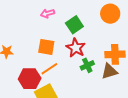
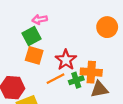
green square: (74, 25) -> (31, 36), moved
orange cross: (115, 54) -> (91, 72), moved
orange line: (49, 69) -> (56, 79), moved

